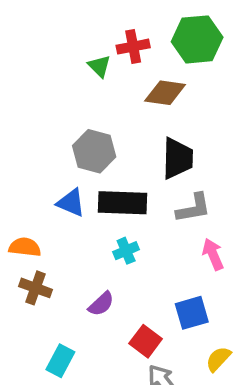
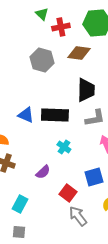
green triangle: (99, 66) -> (42, 14), moved
gray hexagon: (94, 151) -> (42, 60), moved
cyan cross: (126, 251) -> (64, 147), moved, turned -32

